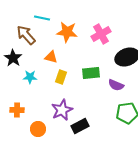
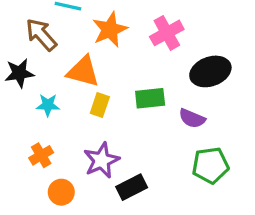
orange star: (67, 32) -> (110, 30), turned -30
orange triangle: (51, 57) -> (83, 71), size x1.5
black star: (13, 58) -> (19, 73), turned 30
orange cross: (17, 110) -> (41, 155), moved, turned -32

